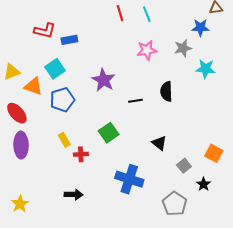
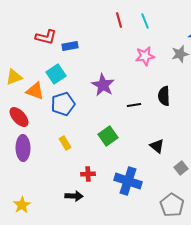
red cross: (81, 154) -> (88, 174), moved

